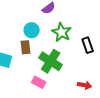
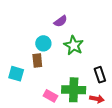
black rectangle: (88, 45) -> (100, 75), moved
green cross: (51, 61) -> (74, 90), moved, turned -30

